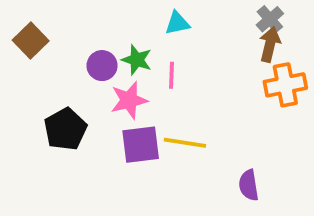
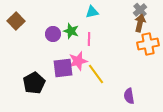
pink star: (129, 100) -> (78, 61), moved
black pentagon: (65, 129) -> (34, 83), moved
yellow line: (185, 143) -> (96, 74), turned 45
purple square: (141, 145) -> (63, 68), moved

